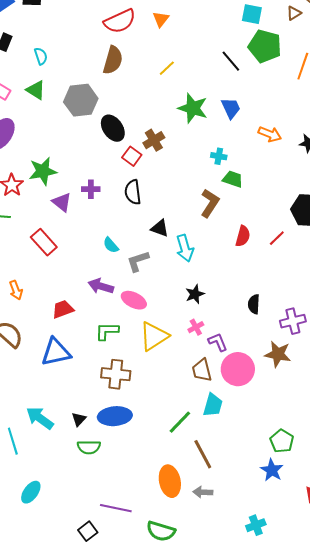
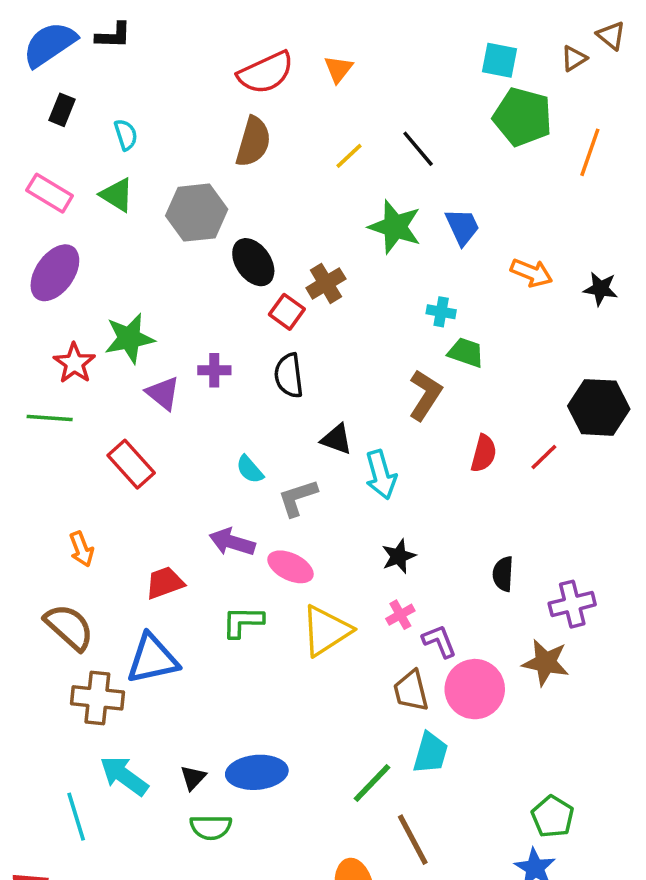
black line: (231, 61) -> (418, 149), moved
brown cross: (116, 374) -> (97, 698), moved

